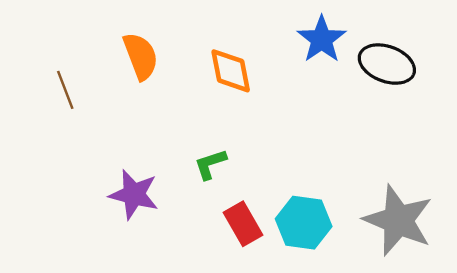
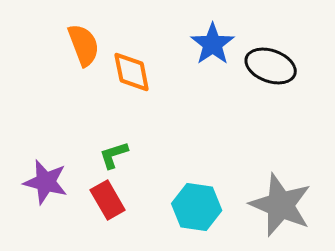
orange semicircle: (141, 56) -> (84, 45), moved
red rectangle: (243, 224) -> (108, 200), moved

